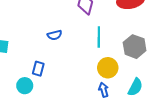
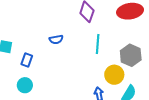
yellow circle: (108, 68) -> (114, 75), moved
blue rectangle: (38, 69) -> (27, 60), moved

